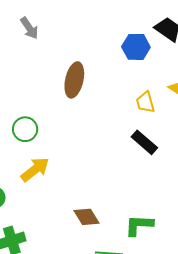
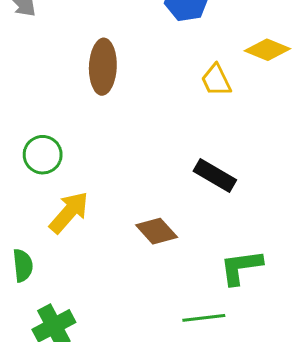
black rectangle: (144, 142) -> (215, 176), moved
brown diamond: (87, 217) -> (157, 231), moved

